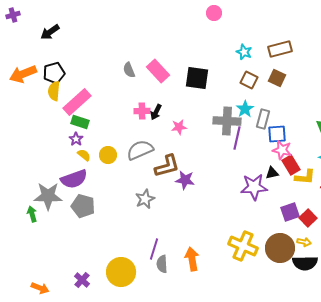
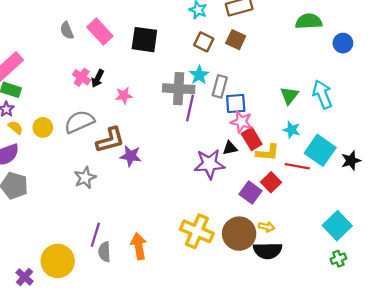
pink cross: (142, 111) -> (82, 77), turned 35
purple square: (290, 212) -> (251, 193), turned -36
red square: (308, 218) -> (271, 182), moved
purple cross: (82, 280) -> (25, 277), moved

